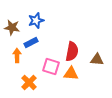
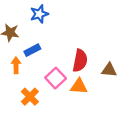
blue star: (36, 20) -> (39, 14), moved
pink square: (51, 66) -> (56, 78), turned 30

